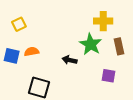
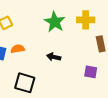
green star: (91, 44) -> (55, 22), moved

